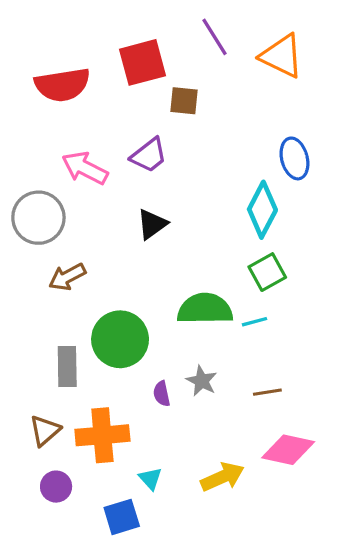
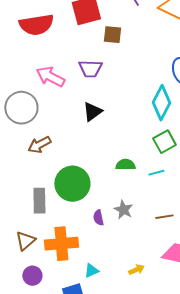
purple trapezoid: (149, 155) -> (90, 69), turned 40
green semicircle: (205, 309) -> (125, 165), size x0.6
yellow arrow: (222, 477) -> (136, 270), size x0.6
cyan triangle: (150, 479) -> (91, 271), turned 49

